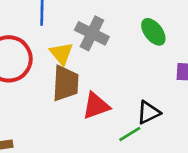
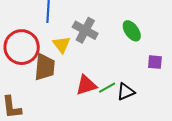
brown trapezoid: (66, 83) -> (45, 67), moved
green line: (130, 134) -> (107, 88), moved

